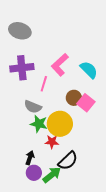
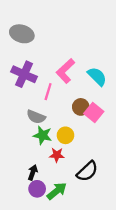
purple cross: (22, 68) -> (24, 74), turned 30
yellow circle: (60, 124) -> (65, 135), size x0.6
black semicircle: (68, 161) -> (87, 171), moved

